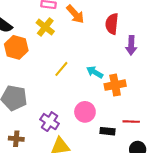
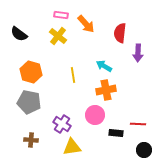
orange hexagon: (16, 47) -> (31, 72), moved
yellow line: (61, 69) -> (73, 75), turned -49
cyan arrow: (95, 72) -> (104, 66), moved
orange cross: (115, 85) -> (106, 90), moved

